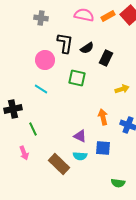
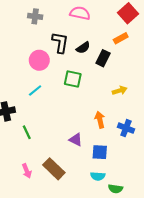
orange rectangle: (108, 16) -> (121, 38), moved
cyan line: (41, 89) -> (35, 91), turned -72
pink arrow: (24, 153) -> (27, 171), moved
cyan semicircle: (80, 156) -> (98, 176), moved

